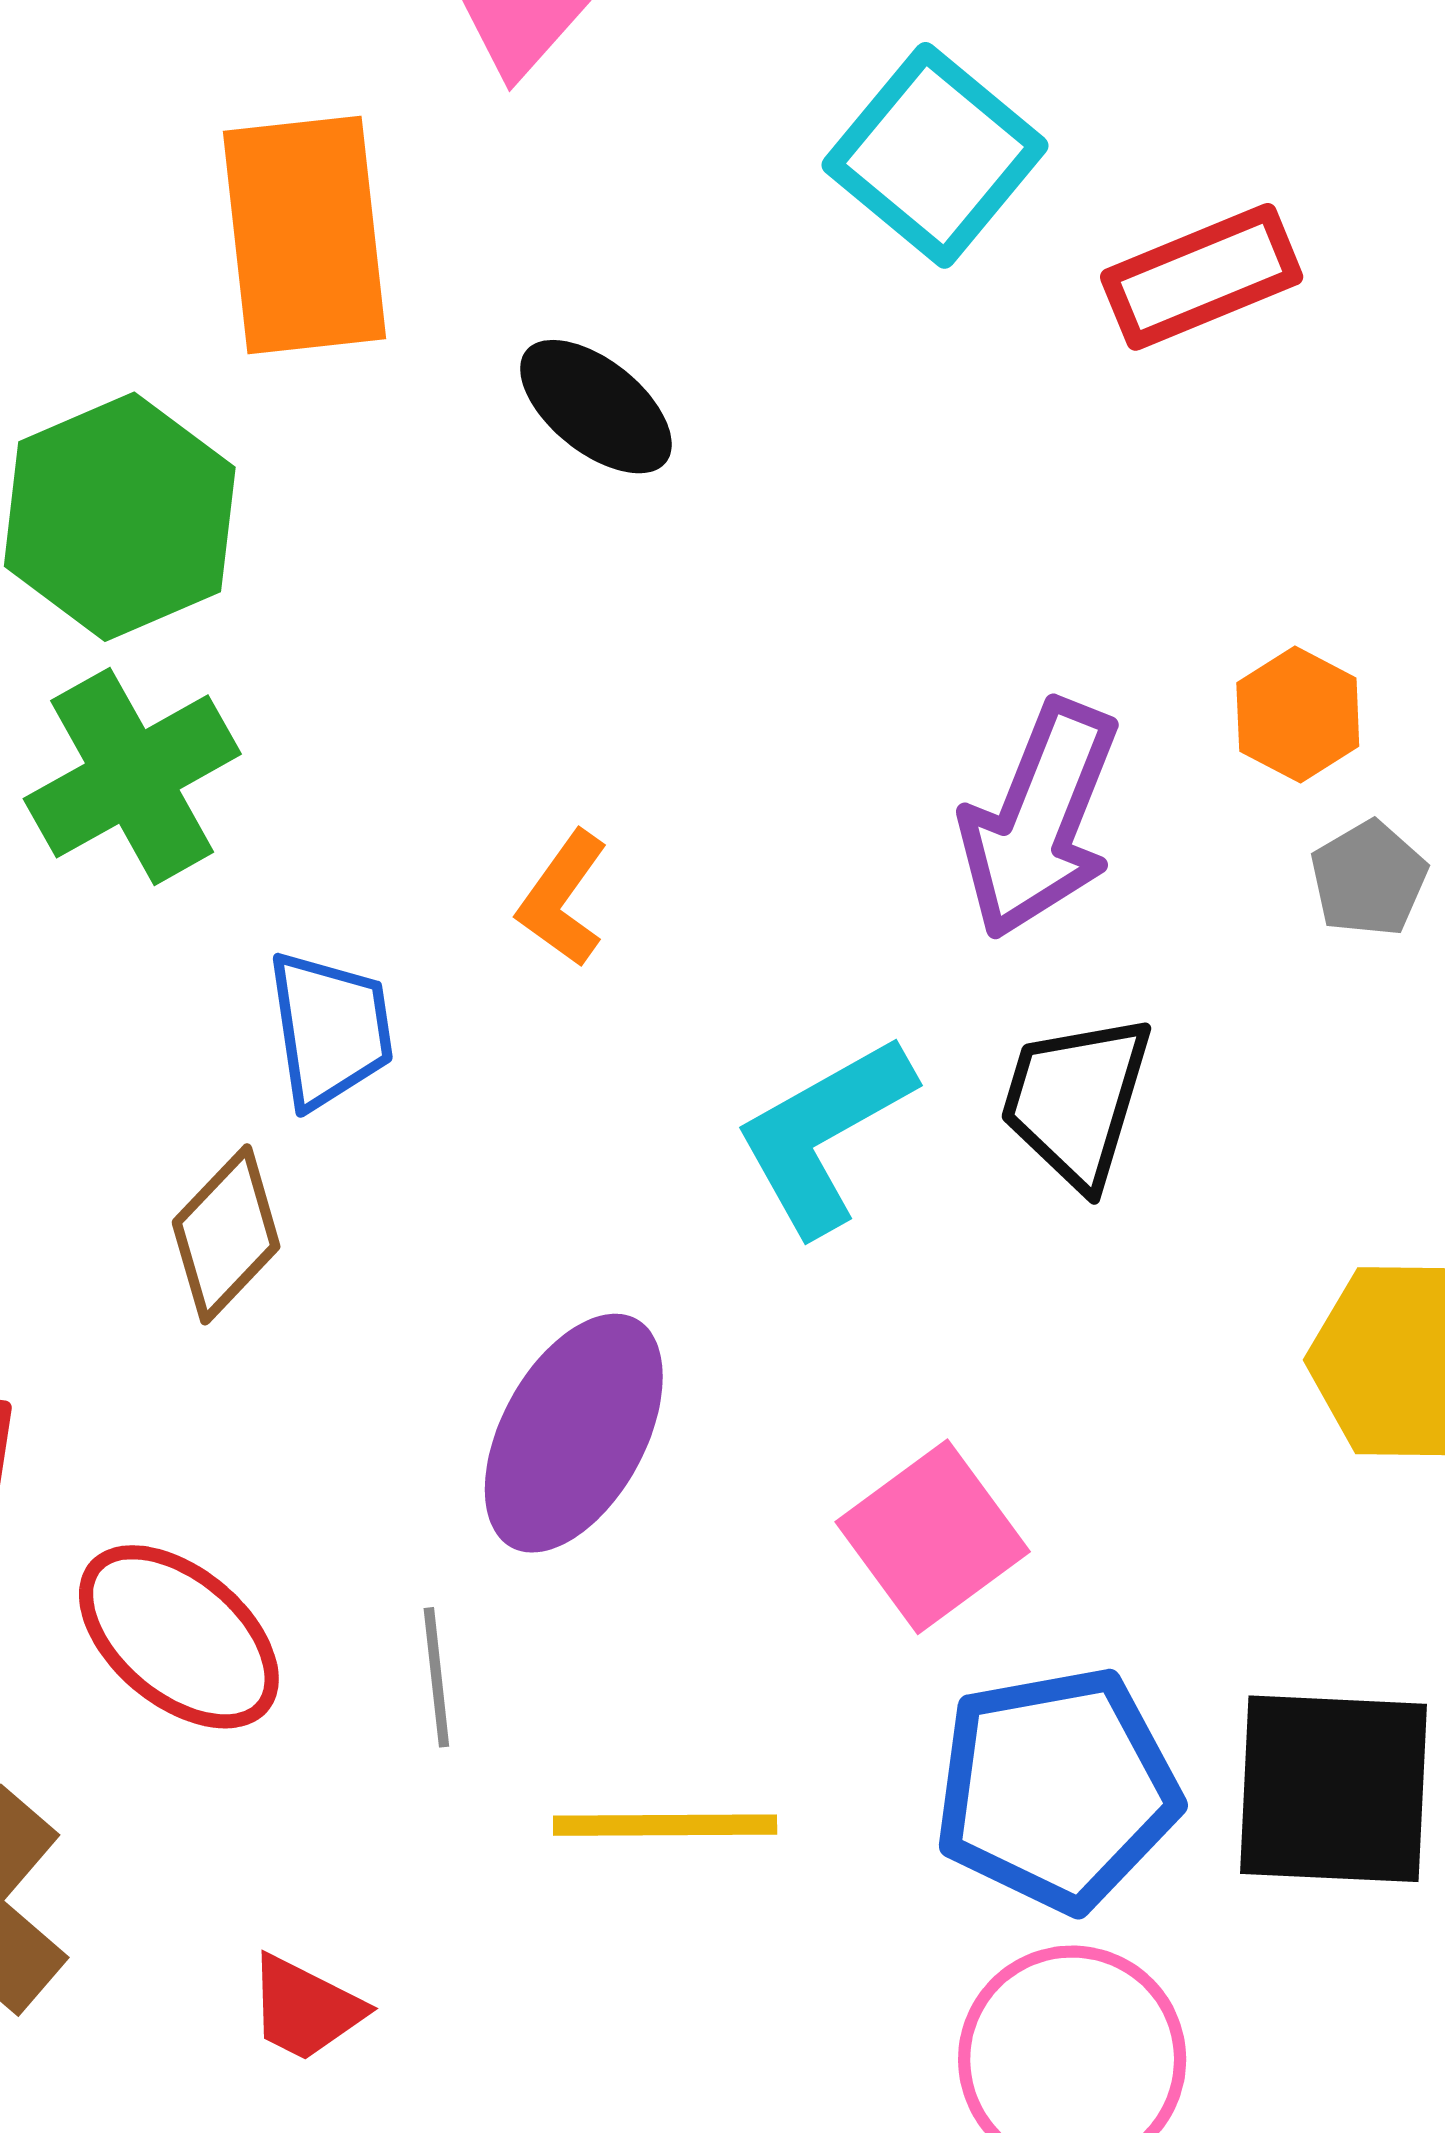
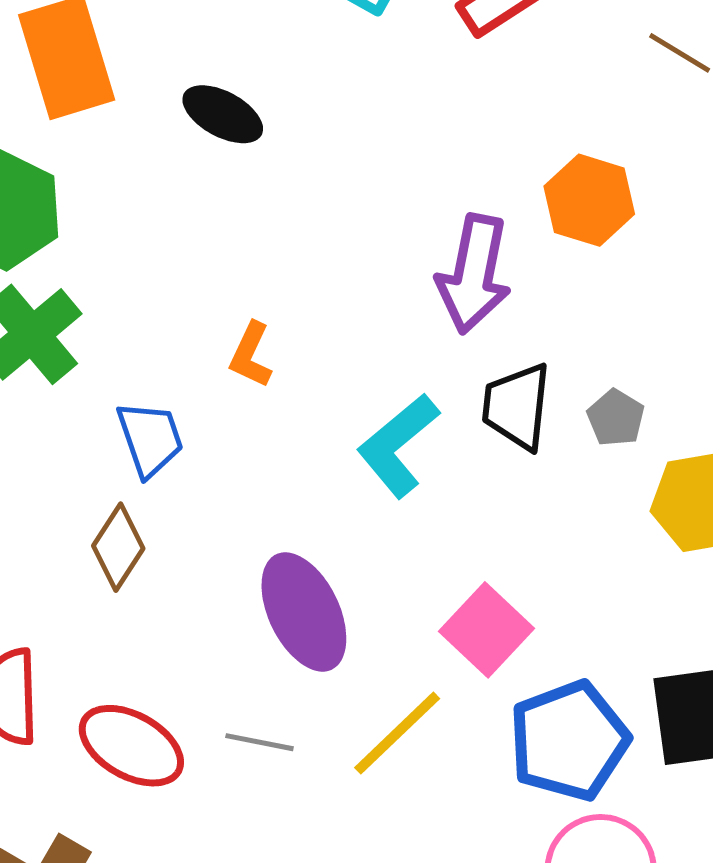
orange hexagon: (1298, 715) -> (589, 200), size x1.4
gray pentagon: (1369, 879) -> (616, 418), moved
purple ellipse: (574, 1433) -> (304, 612), turned -44
gray line: (436, 1677) -> (259, 742), turned -62
yellow line: (665, 1825) -> (397, 733), moved, turned -33

